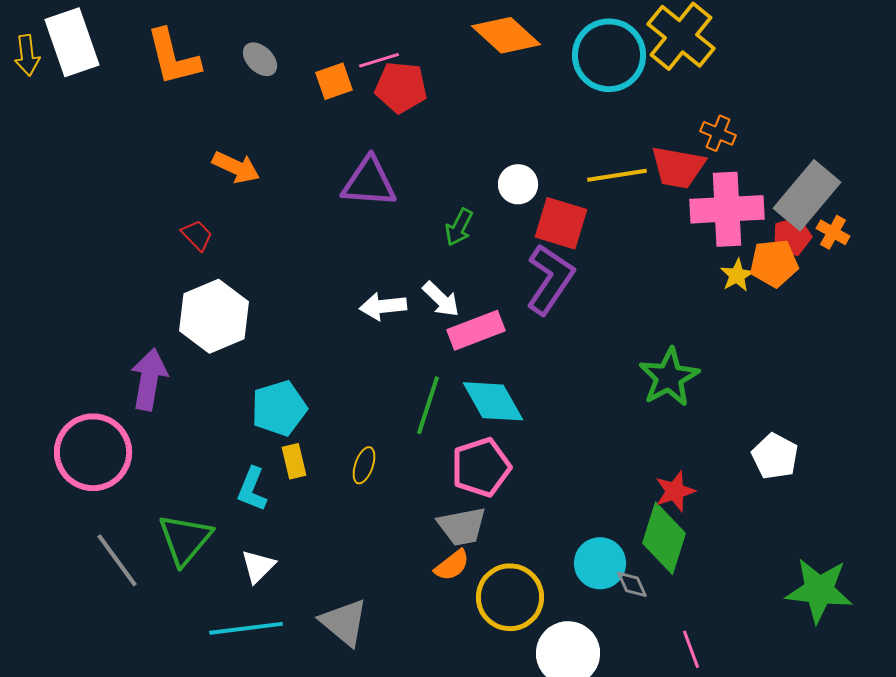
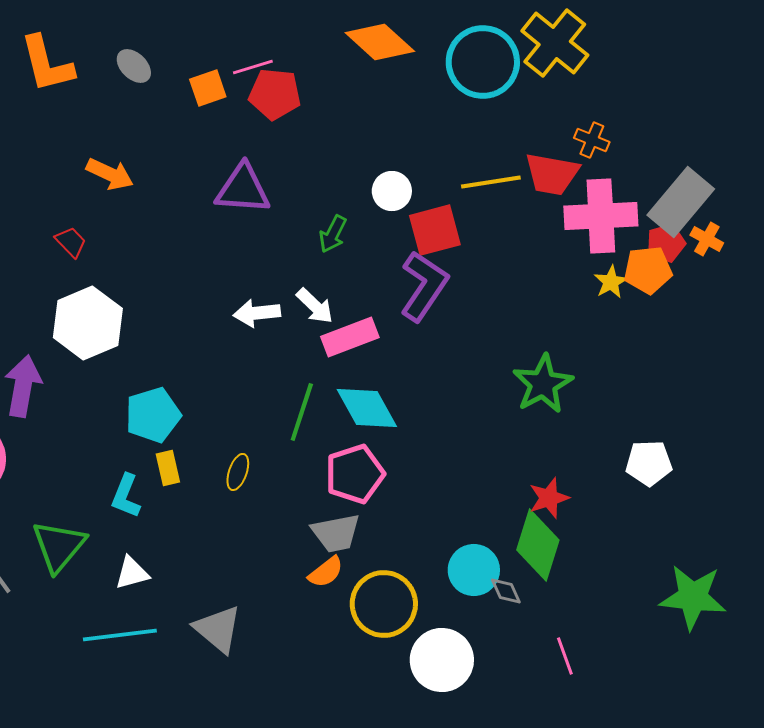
red square: (561, 223) -> (435, 230), turned -32
white pentagon: (775, 456) -> (649, 463), turned -30
white triangle: (258, 566) -> (132, 573), turned 30

